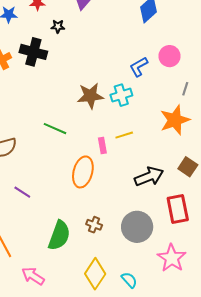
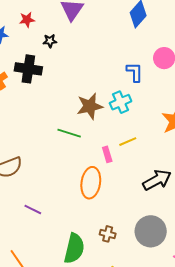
blue L-shape: (139, 67) -> (135, 72), turned 125
green line: (55, 129) -> (69, 133), moved

